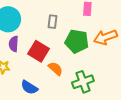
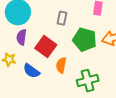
orange semicircle: (55, 69) -> (61, 65), turned -126
blue semicircle: (29, 87) -> (31, 71), moved

